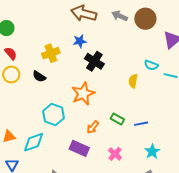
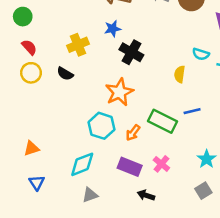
cyan hexagon: (54, 115) -> (101, 126), moved
green rectangle: (117, 119) -> (163, 121), size x1.6
blue line: (141, 124) -> (192, 111), moved
cyan diamond: (34, 142) -> (82, 164), moved
purple rectangle: (79, 148) -> (130, 167), moved

